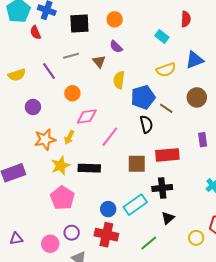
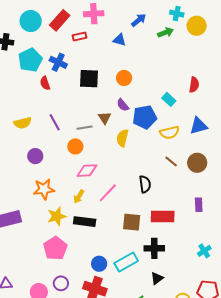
gray line: (71, 56) -> (85, 128), moved
blue pentagon: (143, 97) -> (145, 117), moved
brown line: (166, 108) -> (171, 161), moved
yellow arrow: (69, 137) -> (79, 197), moved

